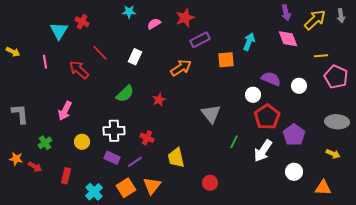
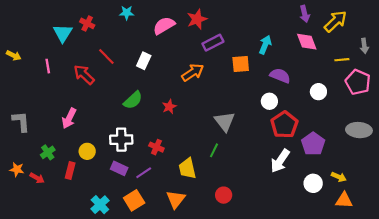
cyan star: (129, 12) -> (127, 13), moved
gray arrow: (341, 16) -> (364, 46), moved
pink semicircle: (154, 24) -> (164, 26), size x1.5
purple semicircle: (271, 79) -> (280, 76), moved
green line: (234, 142) -> (214, 150), moved
yellow arrow: (333, 154) -> (339, 177), moved
red rectangle: (66, 176) -> (70, 171), moved
orange triangle: (152, 186) -> (176, 199), moved

